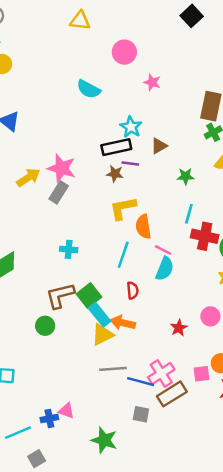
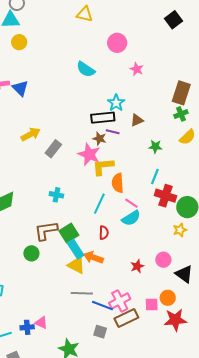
pink star: (62, 168) -> (89, 154), moved
cyan semicircle: (165, 269) -> (131, 218), turned 30
yellow triangle: (102, 335) -> (76, 265), turned 48

